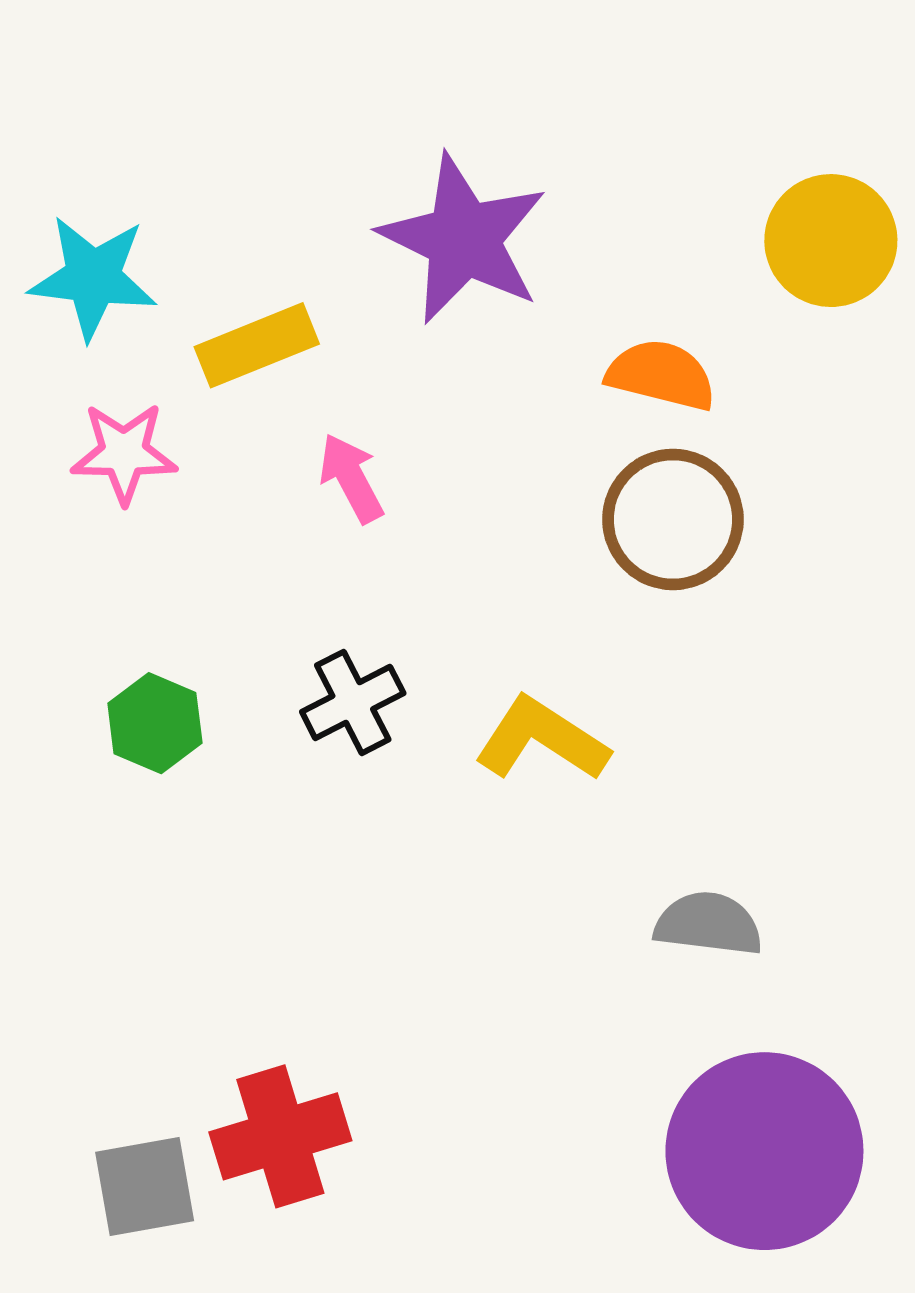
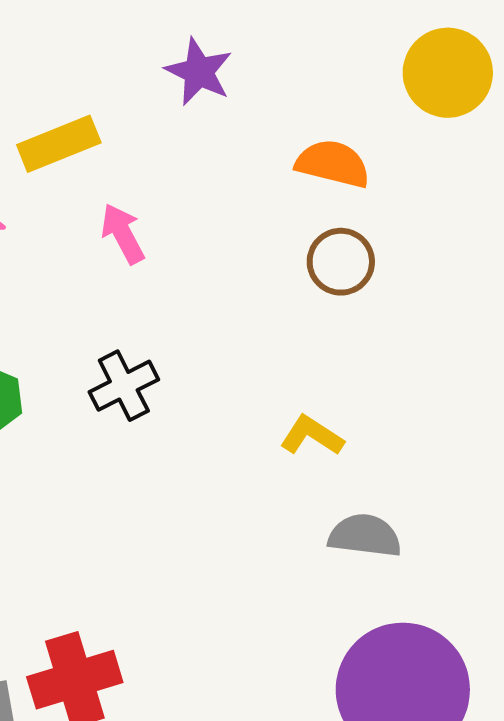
purple star: (463, 239) -> (199, 72), size x0.6
brown circle: (673, 519) -> (341, 262), size x0.7
yellow L-shape: (542, 739) -> (312, 436), moved, size x0.7

